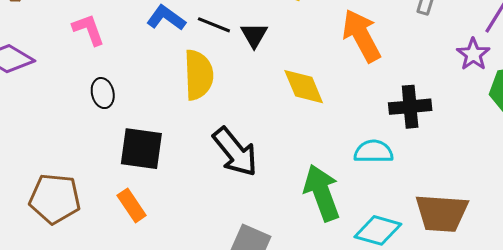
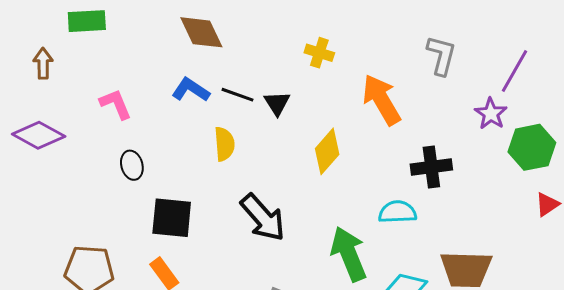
yellow semicircle: (199, 75) -> (224, 144), size x0.7
yellow diamond: (304, 87) -> (327, 151), turned 66

